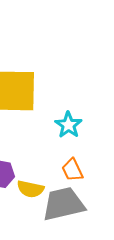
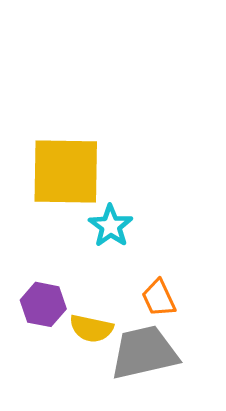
cyan star: (68, 125) -> (111, 226), moved

